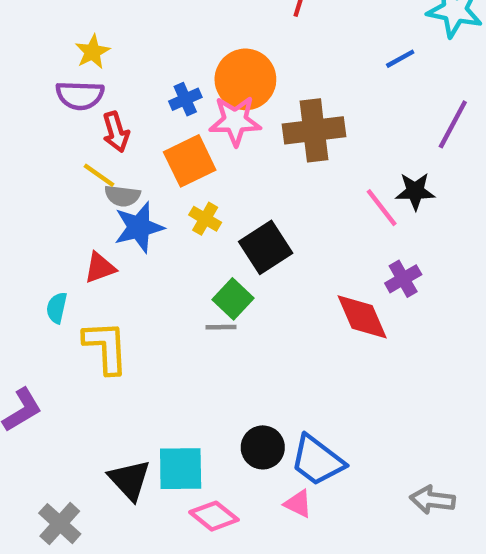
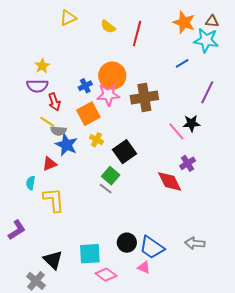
blue star: (139, 227) -> (66, 145), turned -30
gray line: (221, 327) -> (106, 189), turned 40
black triangle: (130, 480) -> (53, 260), moved
gray arrow: (432, 500) -> (195, 243), moved

